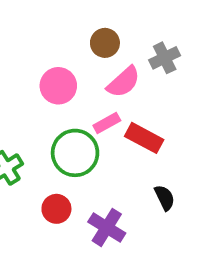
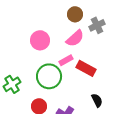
brown circle: (105, 43) -> (75, 14), moved

